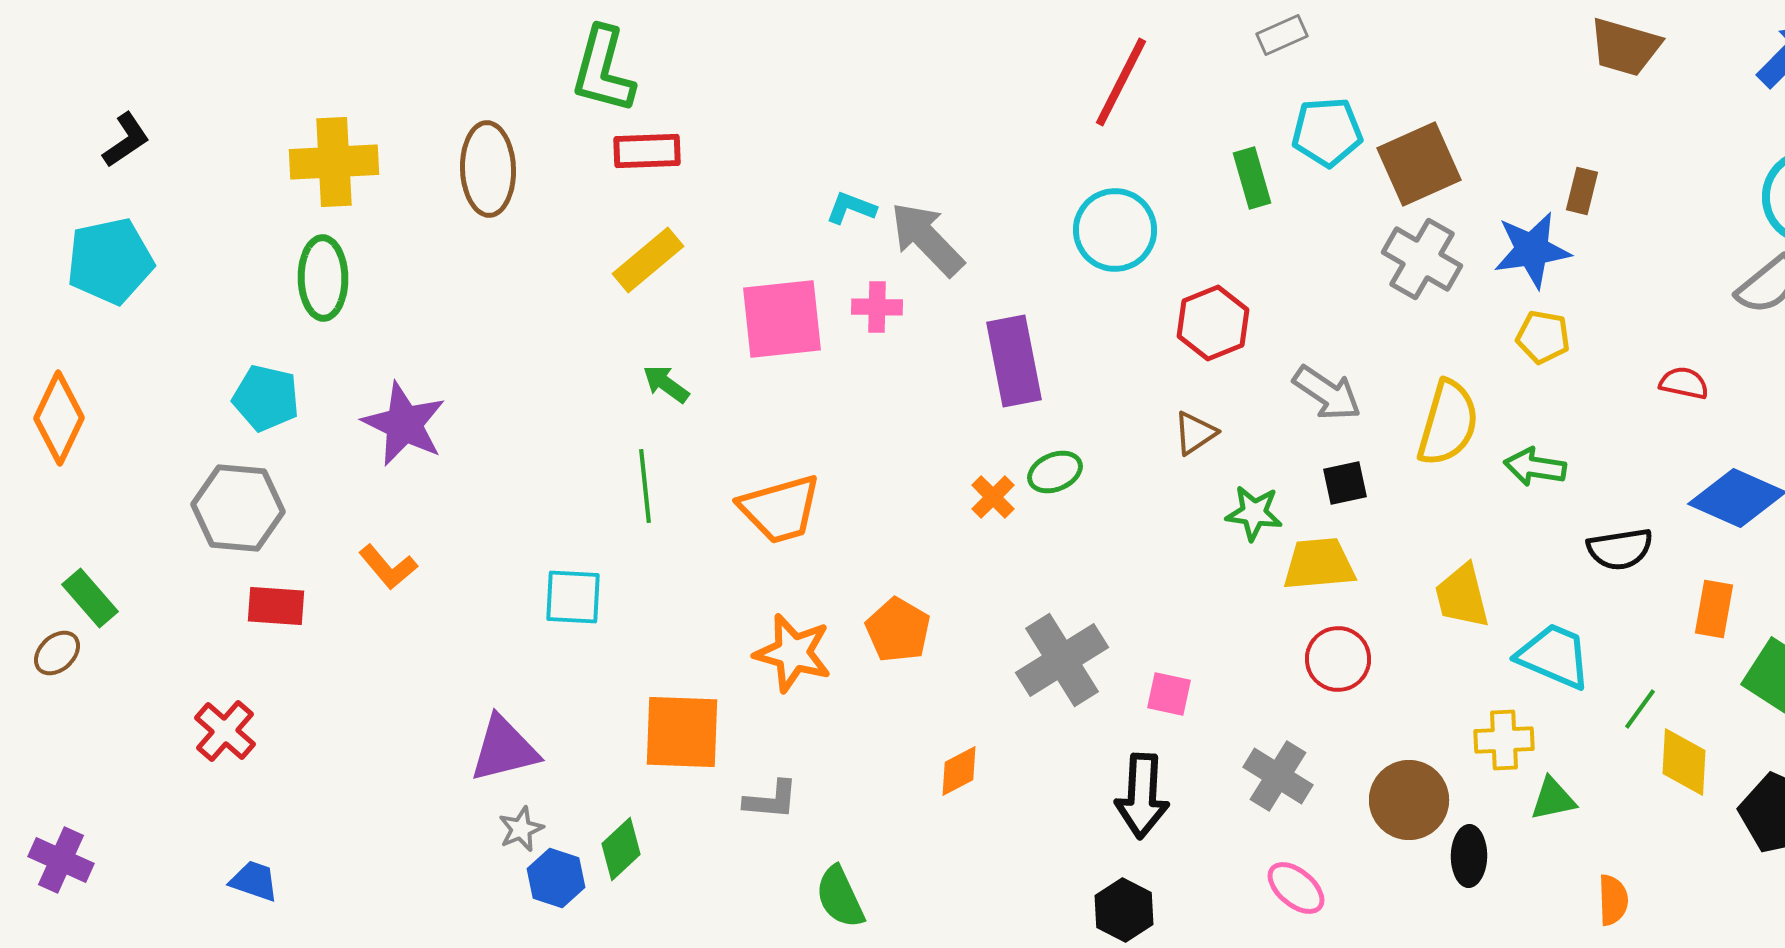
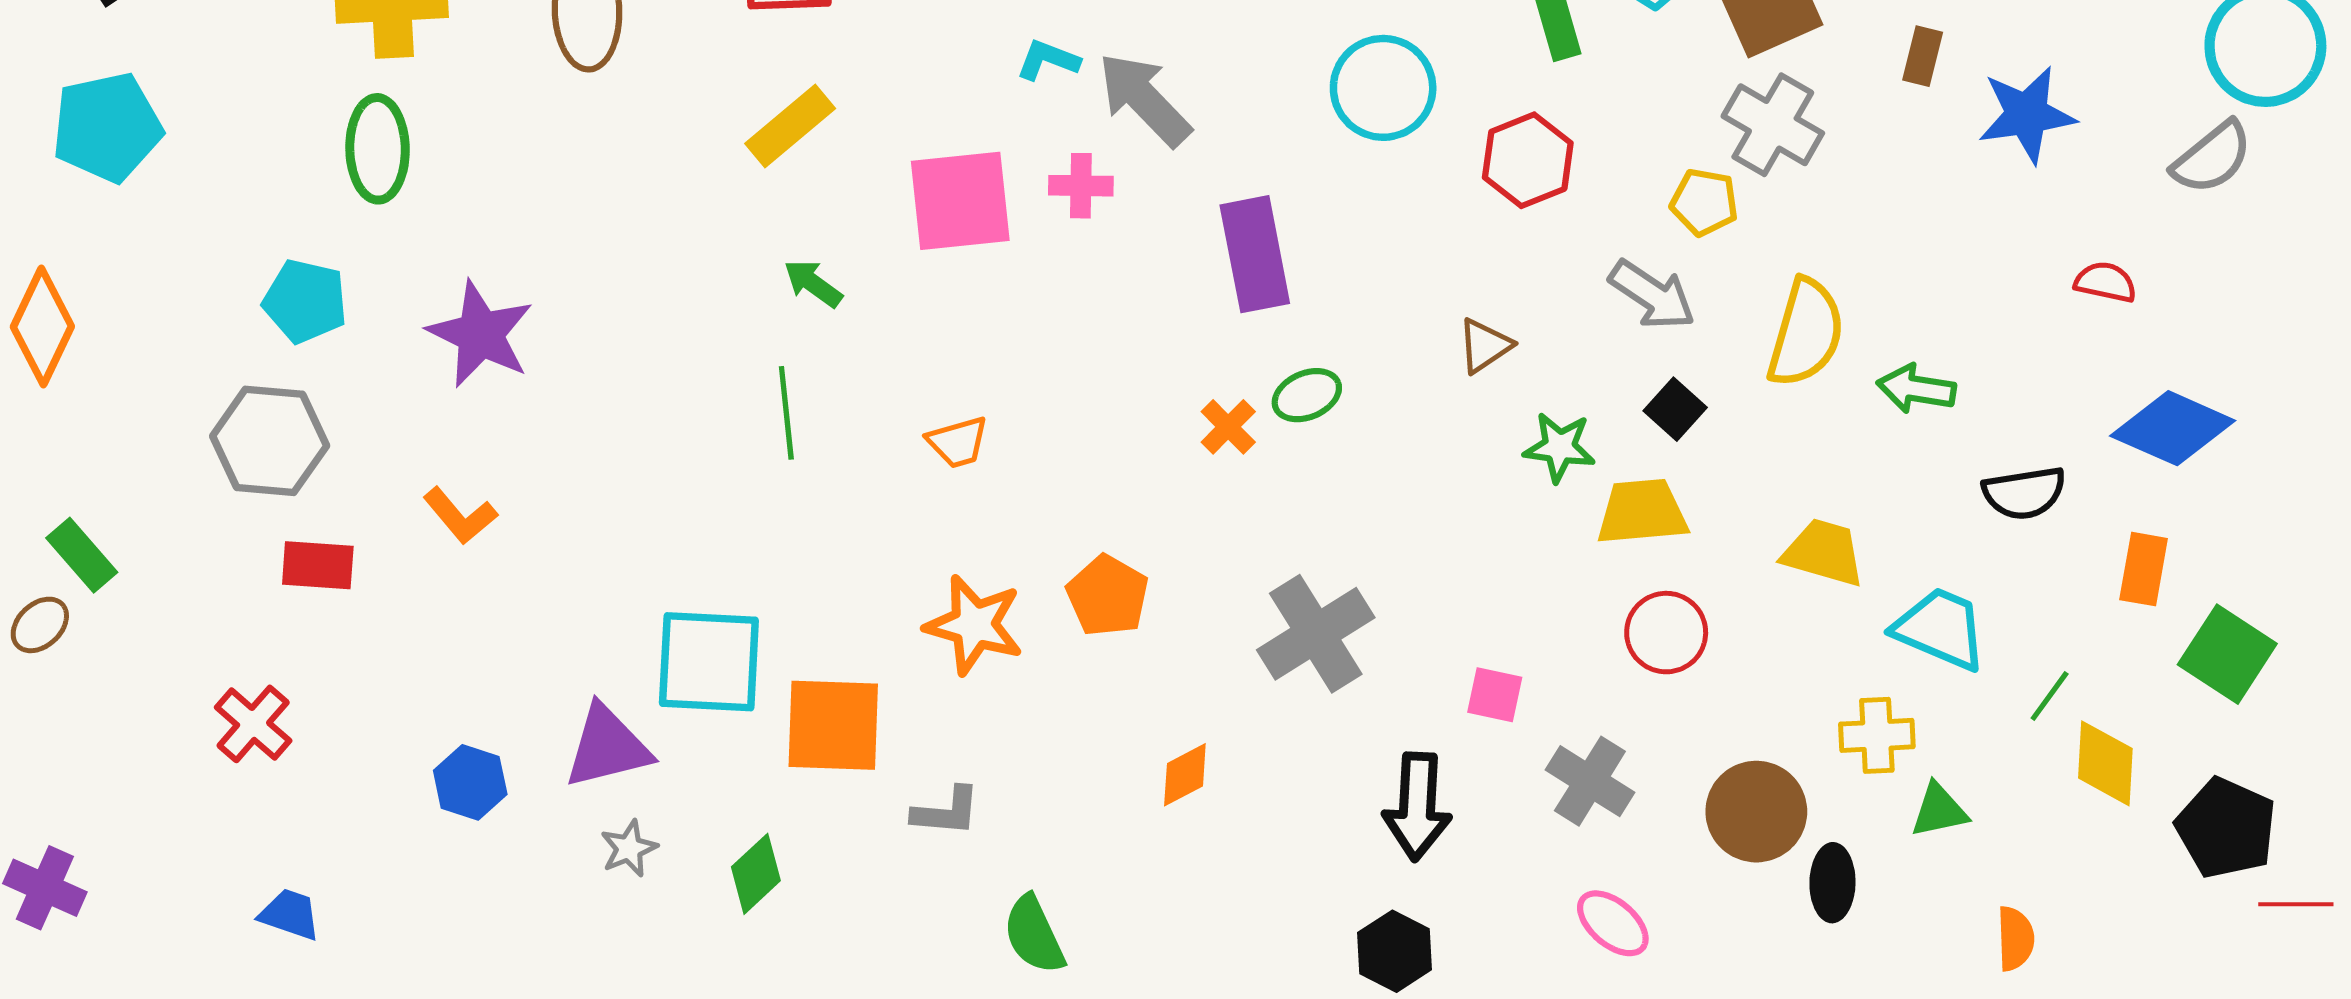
brown rectangle: (1582, 191) -> (1923, 56), moved
blue star: (1532, 250) -> (2027, 115), moved
red hexagon: (1213, 323) -> (1528, 160), moved
yellow pentagon: (1543, 337) -> (1704, 202), moved
black square: (1345, 483) -> (1675, 409), turned -36
orange trapezoid: (780, 509) -> (958, 442), size x0.6
yellow trapezoid: (1462, 596) -> (1824, 553), turned 120
cyan square: (573, 597) -> (709, 662), moved, size x1.5
pink square: (1169, 694) -> (1495, 695), moved
blue hexagon: (556, 878) -> (470, 782), moved

